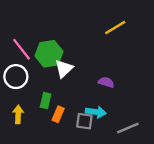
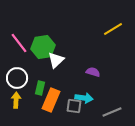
yellow line: (115, 27) -> (113, 29), moved
white circle: (16, 77) -> (17, 78), moved
orange rectangle: (58, 114) -> (51, 100), size x1.6

